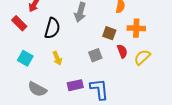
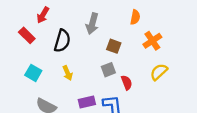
orange cross: (136, 28) -> (152, 41), turned -36
brown square: (109, 33) -> (114, 46), moved
red semicircle: (122, 51) -> (127, 83), moved

